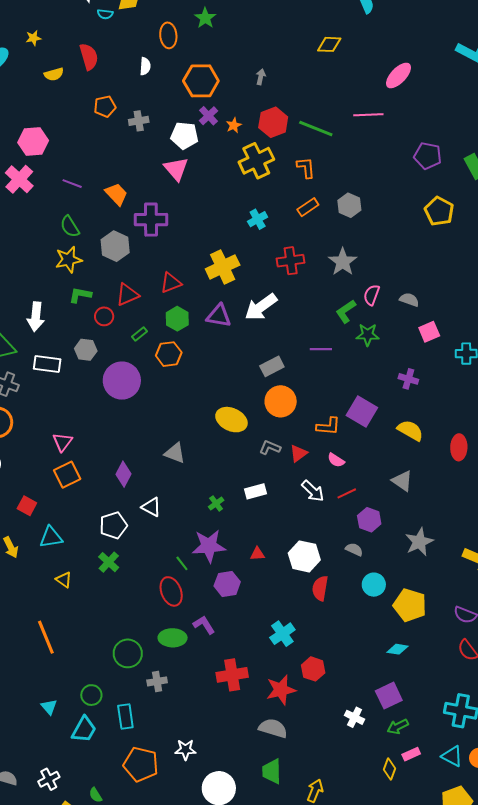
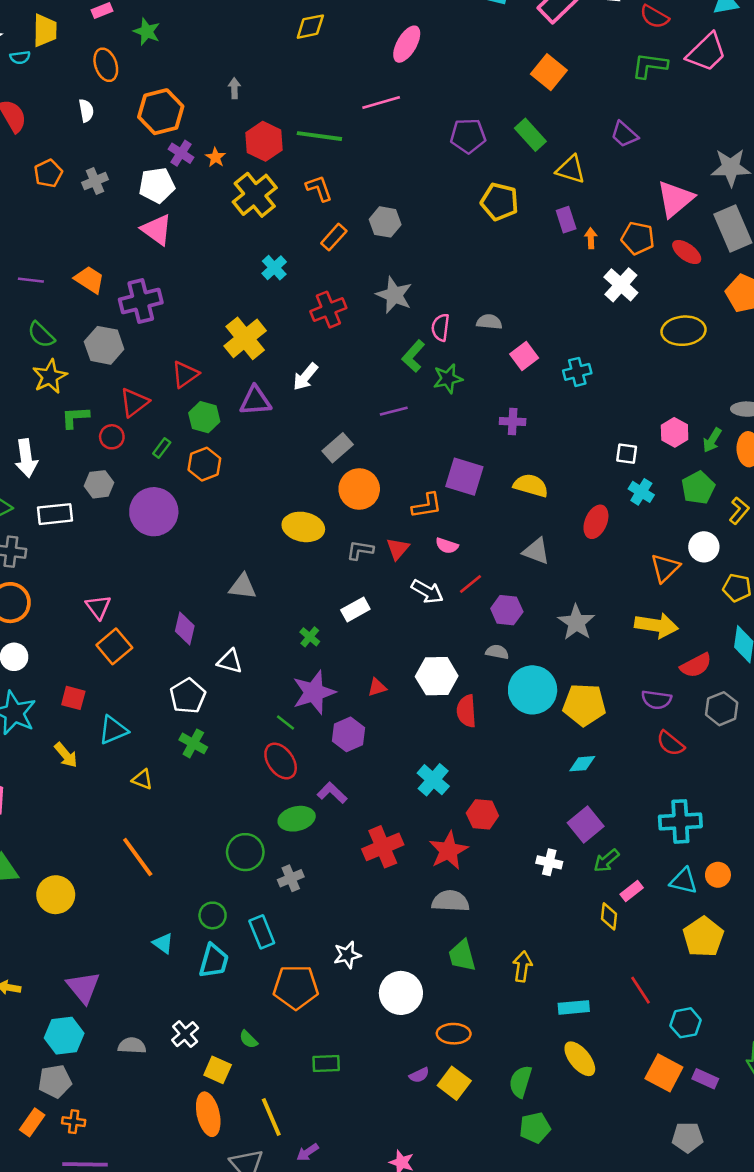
white arrow: (261, 307) -> (305, 377), size x0.7
red ellipse: (459, 447) -> (596, 522), moved, turned 35
cyan circle: (374, 585) -> (533, 690), size x1.6

